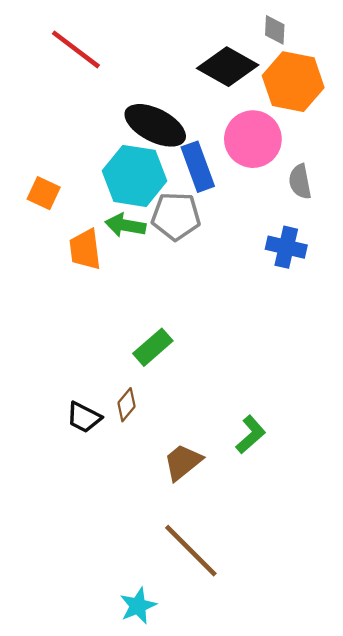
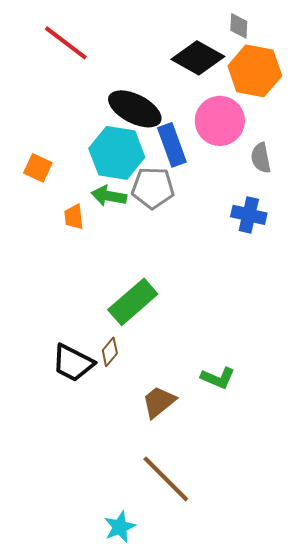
orange trapezoid: (85, 249) -> (74, 217), size x0.7
green rectangle: (153, 347) -> (133, 302), size x1.4
black trapezoid: (84, 417) -> (73, 363), size x1.4
green L-shape: (251, 435) -> (218, 378), turned 64

